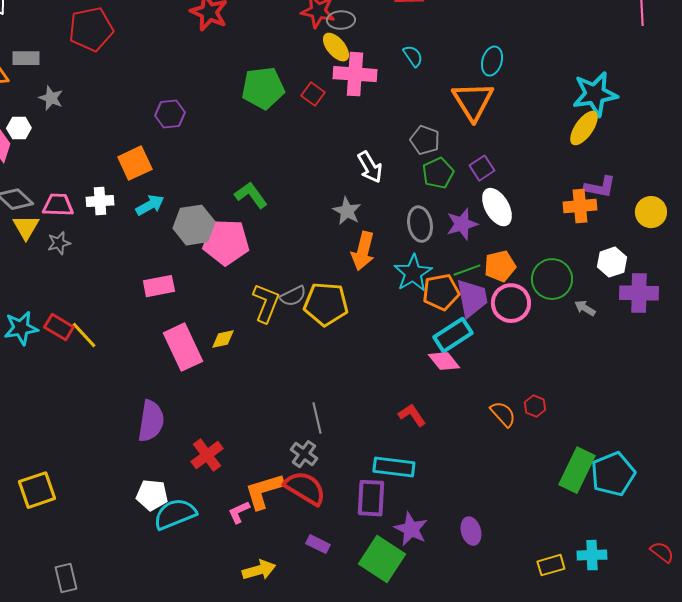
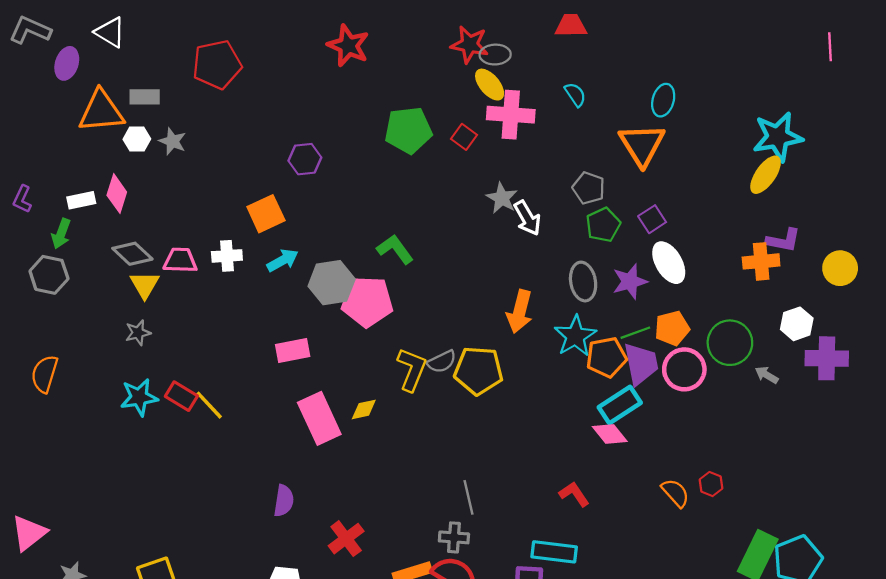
white hexagon: (19, 128) -> (137, 139), moved
gray star: (347, 211) -> (502, 198), moved
gray star: (59, 243) -> (138, 333), moved
purple semicircle: (151, 421) -> (284, 501), size x0.7
gray cross: (304, 454) -> (454, 537), turned -32

